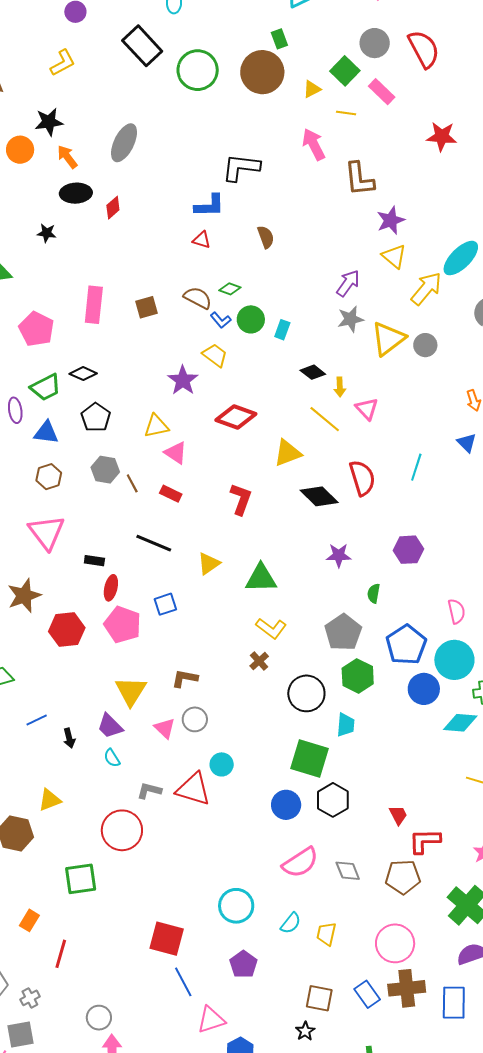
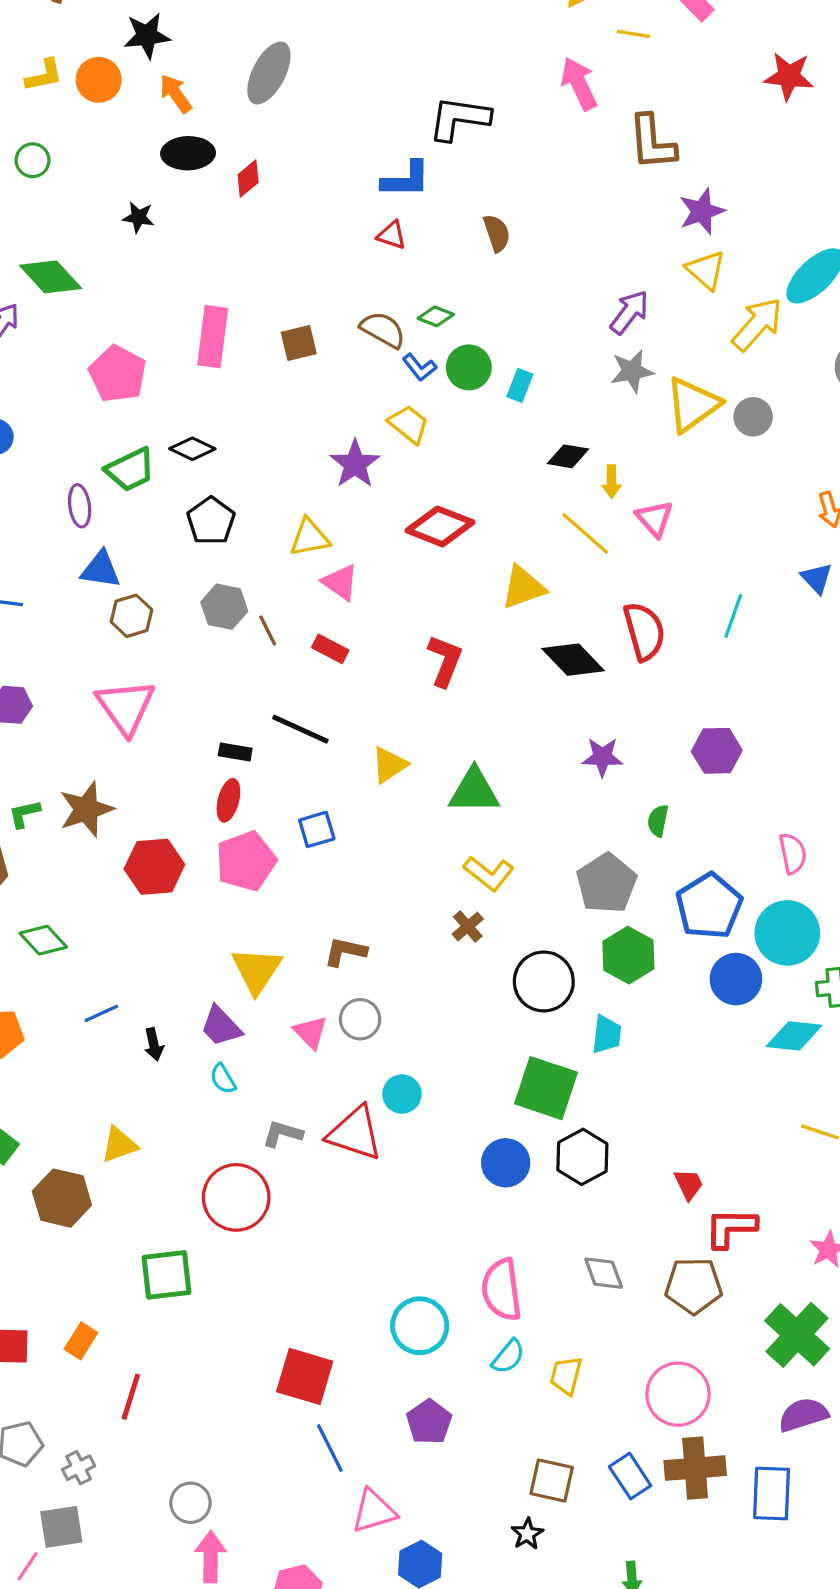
black diamond: (313, 372) -> (568, 456), turned -30
blue triangle: (46, 433) -> (101, 570), moved
black rectangle: (94, 561) -> (235, 752), moved
pink pentagon: (123, 625) -> (246, 861), turned 30
pink semicircle: (300, 862) -> (502, 1290), moved, turned 114

